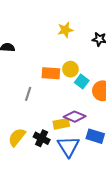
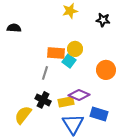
cyan square: (82, 81) -> (69, 61), moved
gray line: (28, 94) -> (45, 73), moved
black cross: (42, 138) -> (43, 100), moved

